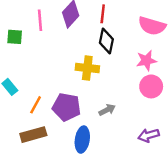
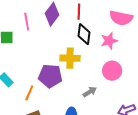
pink star: (146, 61) -> (109, 41), moved
pink circle: (151, 86) -> (112, 71), moved
purple pentagon: (67, 107) -> (50, 76), moved

